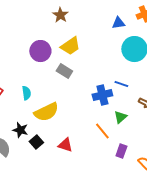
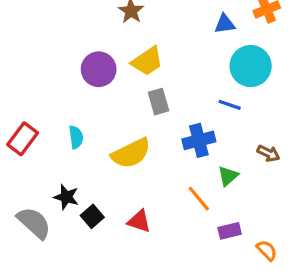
gray rectangle: (64, 71) -> (158, 102), moved, turned 42
blue line: (121, 84) -> (230, 105), moved
yellow semicircle: (46, 112) -> (131, 153), moved
purple rectangle: (121, 151) -> (230, 231), turned 56

